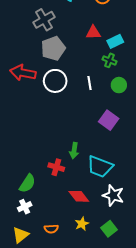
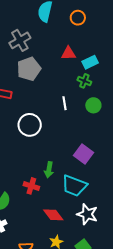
white circle: (55, 81) -> (30, 125), moved
purple square: (109, 120) -> (84, 154), moved

